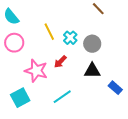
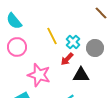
red arrow: (60, 62) -> (67, 59), moved
black triangle: (92, 71) -> (81, 75), moved

